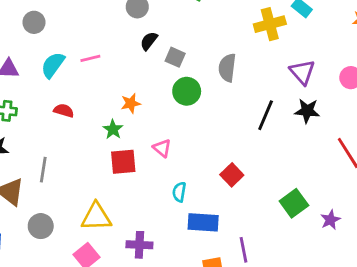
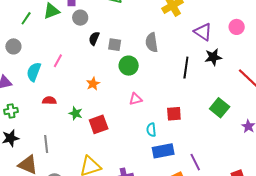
pink line: (90, 58) -> (58, 61), turned -32
green star: (113, 129) -> (76, 113), moved
pink triangle: (162, 148) -> (136, 99), moved, turned -40
red square: (232, 175) -> (174, 114), turned -35
cyan semicircle: (179, 192) -> (151, 130), moved
green square: (294, 203) -> (220, 108), moved

